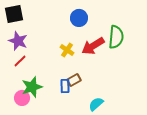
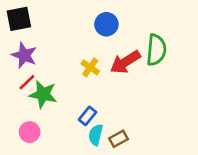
brown rectangle: (74, 80) -> (119, 139), moved
blue rectangle: (65, 86) -> (88, 116), turned 40
green star: (32, 87) -> (43, 94), moved, turned 30
cyan semicircle: (96, 104) -> (96, 135), moved, turned -35

